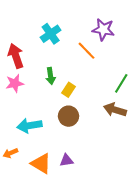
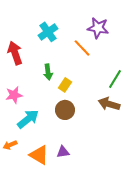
pink star: (15, 83) -> (14, 95), moved
cyan arrow: (29, 126) -> (28, 119), turned 150

